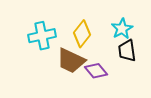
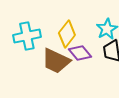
purple diamond: (96, 71) -> (80, 53), moved

